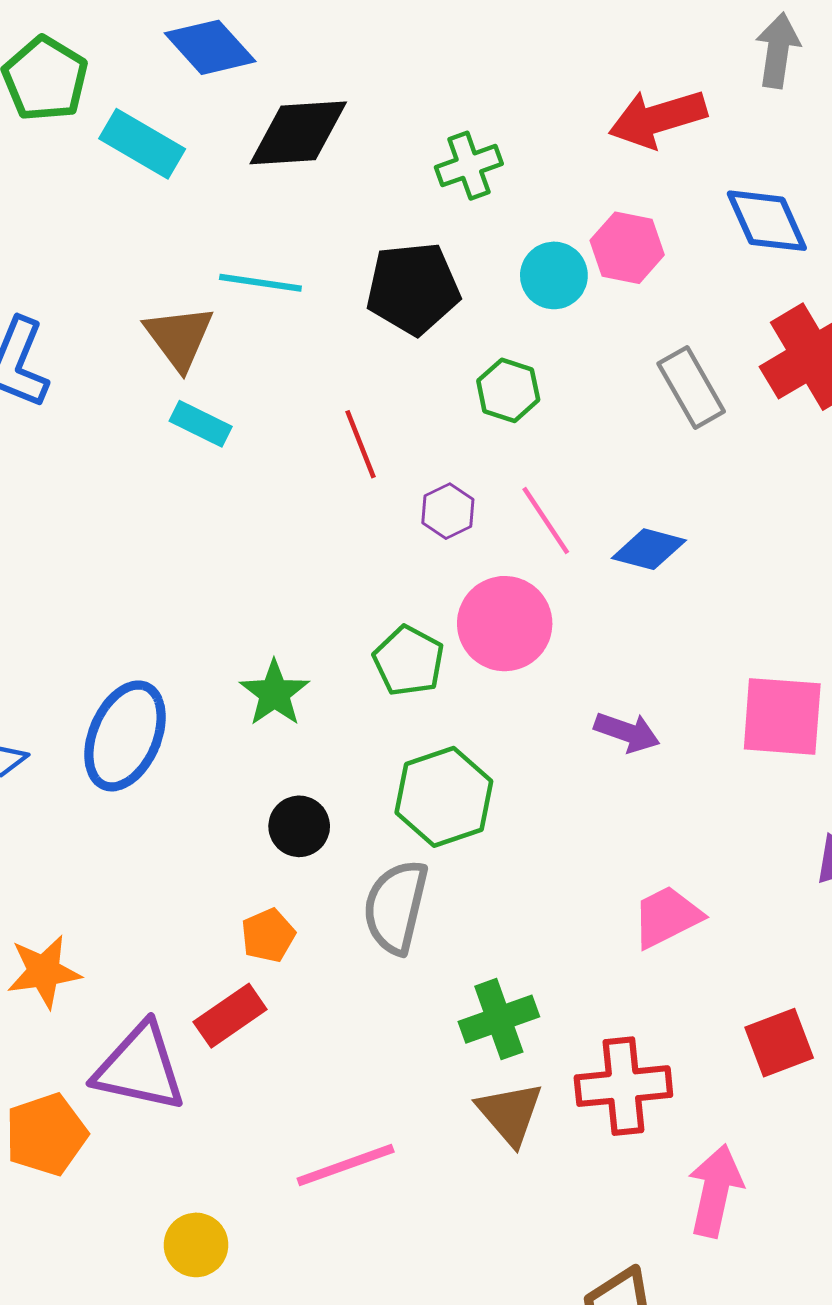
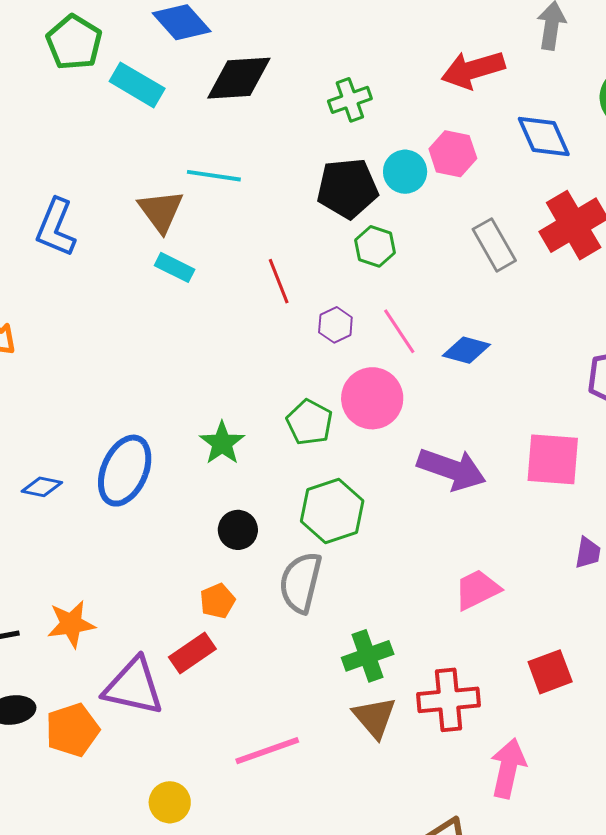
black pentagon: (413, 288) -> (347, 188), moved
purple arrow: (627, 732) -> (452, 469), size x1.6

